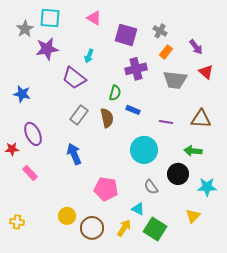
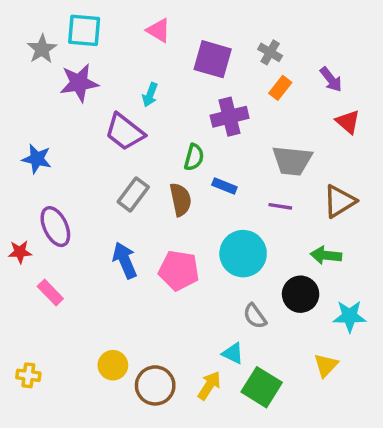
gray trapezoid: (175, 80) -> (292, 161), moved
brown triangle: (201, 119) -> (339, 201), turned -35
pink pentagon: (106, 189) -> (179, 271), moved

